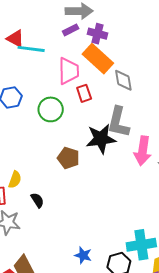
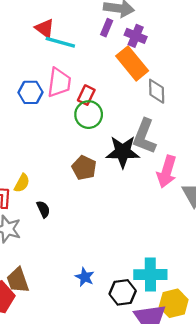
purple rectangle: (71, 30) -> (107, 28), turned -49
pink trapezoid: (69, 71) -> (59, 83), moved
red rectangle: (84, 93) -> (86, 95), moved, turned 36
green circle: (51, 109) -> (89, 115), moved

